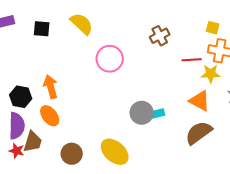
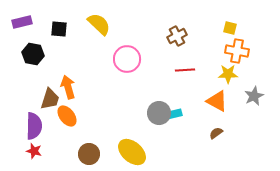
red line: (192, 60) -> (185, 70), moved
black hexagon: (21, 97) -> (33, 54), moved
brown semicircle: (199, 133) -> (216, 133), size x0.5
brown trapezoid: (33, 142) -> (50, 99), moved

